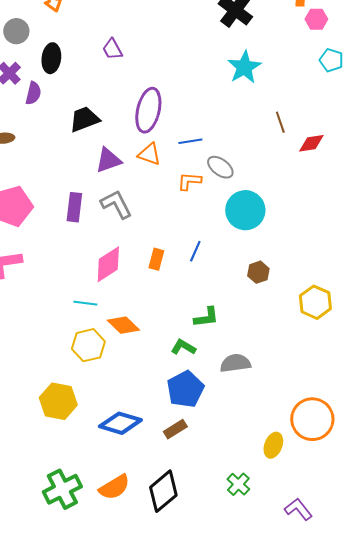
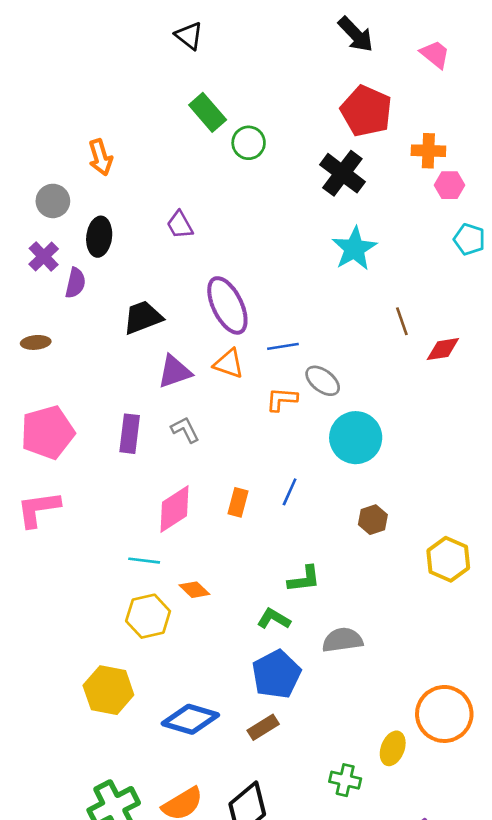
purple ellipse: (148, 110) -> (227, 305), turned -39
gray L-shape: (116, 204) -> (185, 430), size x0.7
orange diamond: (123, 325) -> (194, 590), size x0.7
green cross: (238, 484) -> (345, 780), moved, turned -30

